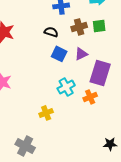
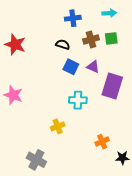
purple triangle: (81, 54) -> (93, 67), turned 48
cyan cross: (66, 87) -> (78, 100), turned 30
orange cross: (90, 97) -> (102, 142), moved

